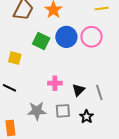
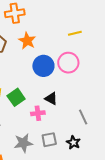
green square: (41, 41) -> (16, 97), moved, turned 36
black triangle: (78, 90) -> (51, 99), moved, turned -40

